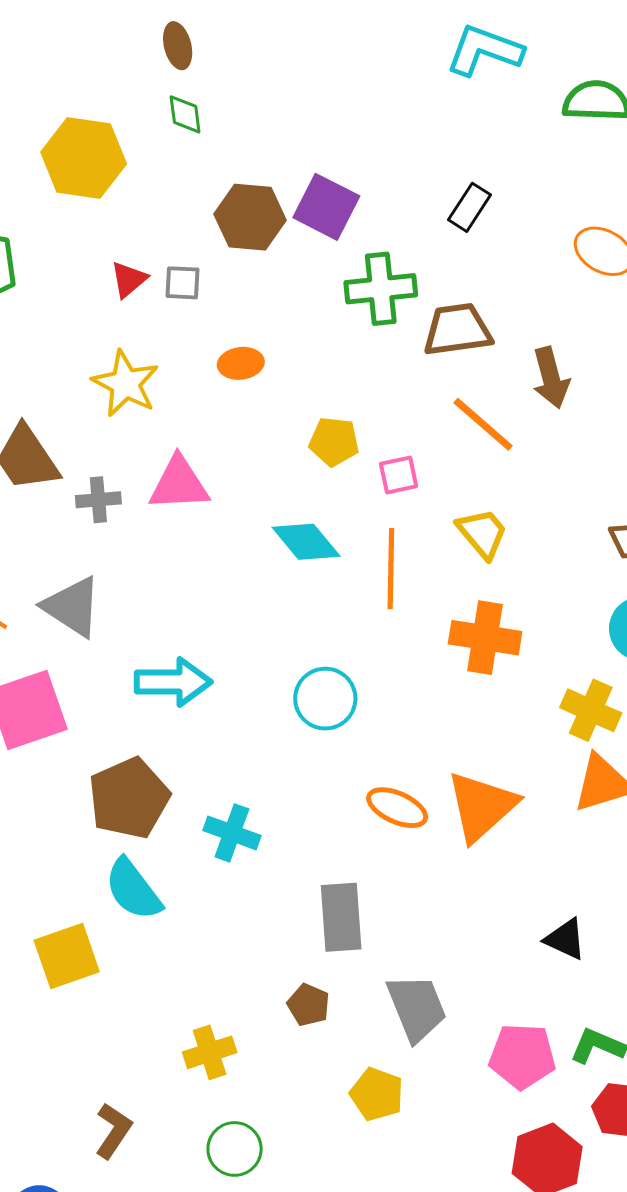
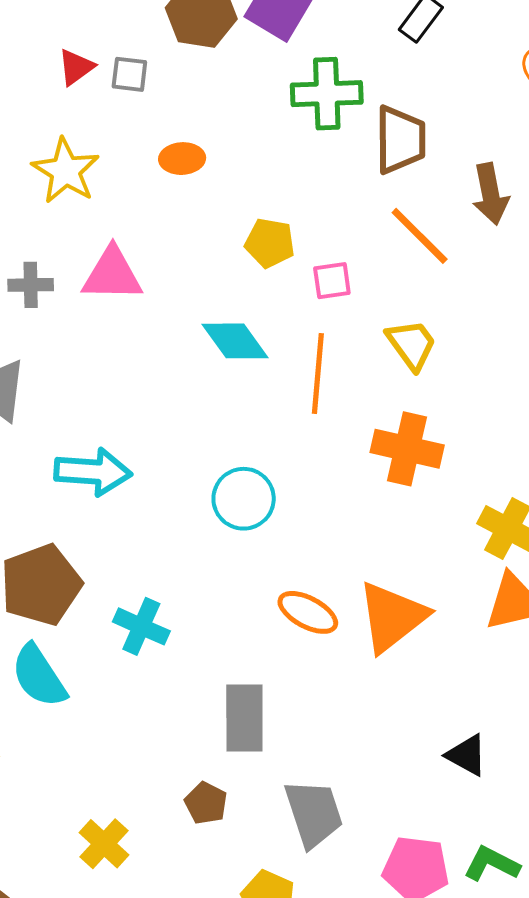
brown trapezoid: (457, 330) -> (400, 140), turned 94
yellow cross: (210, 1052) -> (104, 844), turned -33

